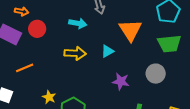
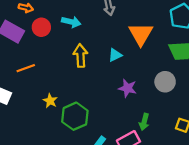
cyan arrow: (78, 23) -> (71, 22), moved
yellow arrow: (75, 53) -> (80, 56), turned -100

